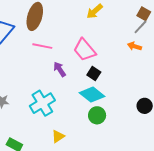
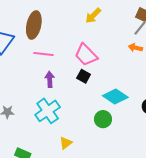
purple arrow: (60, 69) -> (50, 79), moved, turned 35
black square: (94, 73) -> (84, 76), moved
cyan diamond: (92, 95) -> (115, 96), moved

